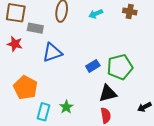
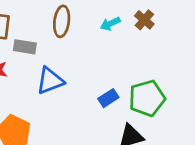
brown cross: (130, 11) -> (144, 20), moved, turned 32

